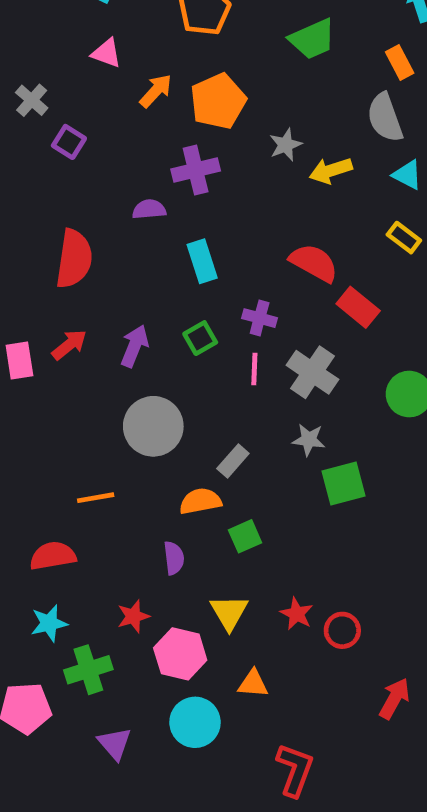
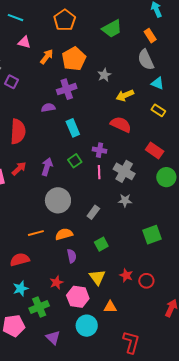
yellow arrow: (331, 171) -> (125, 95), moved
red rectangle: (358, 307) -> (155, 150), moved
green square: (344, 484) -> (152, 235), moved
orange semicircle: (200, 501) -> (64, 234), moved

